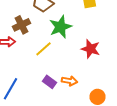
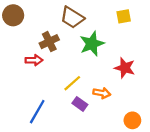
yellow line: (44, 49) -> (72, 83), moved
orange arrow: (70, 81) -> (102, 93), moved

